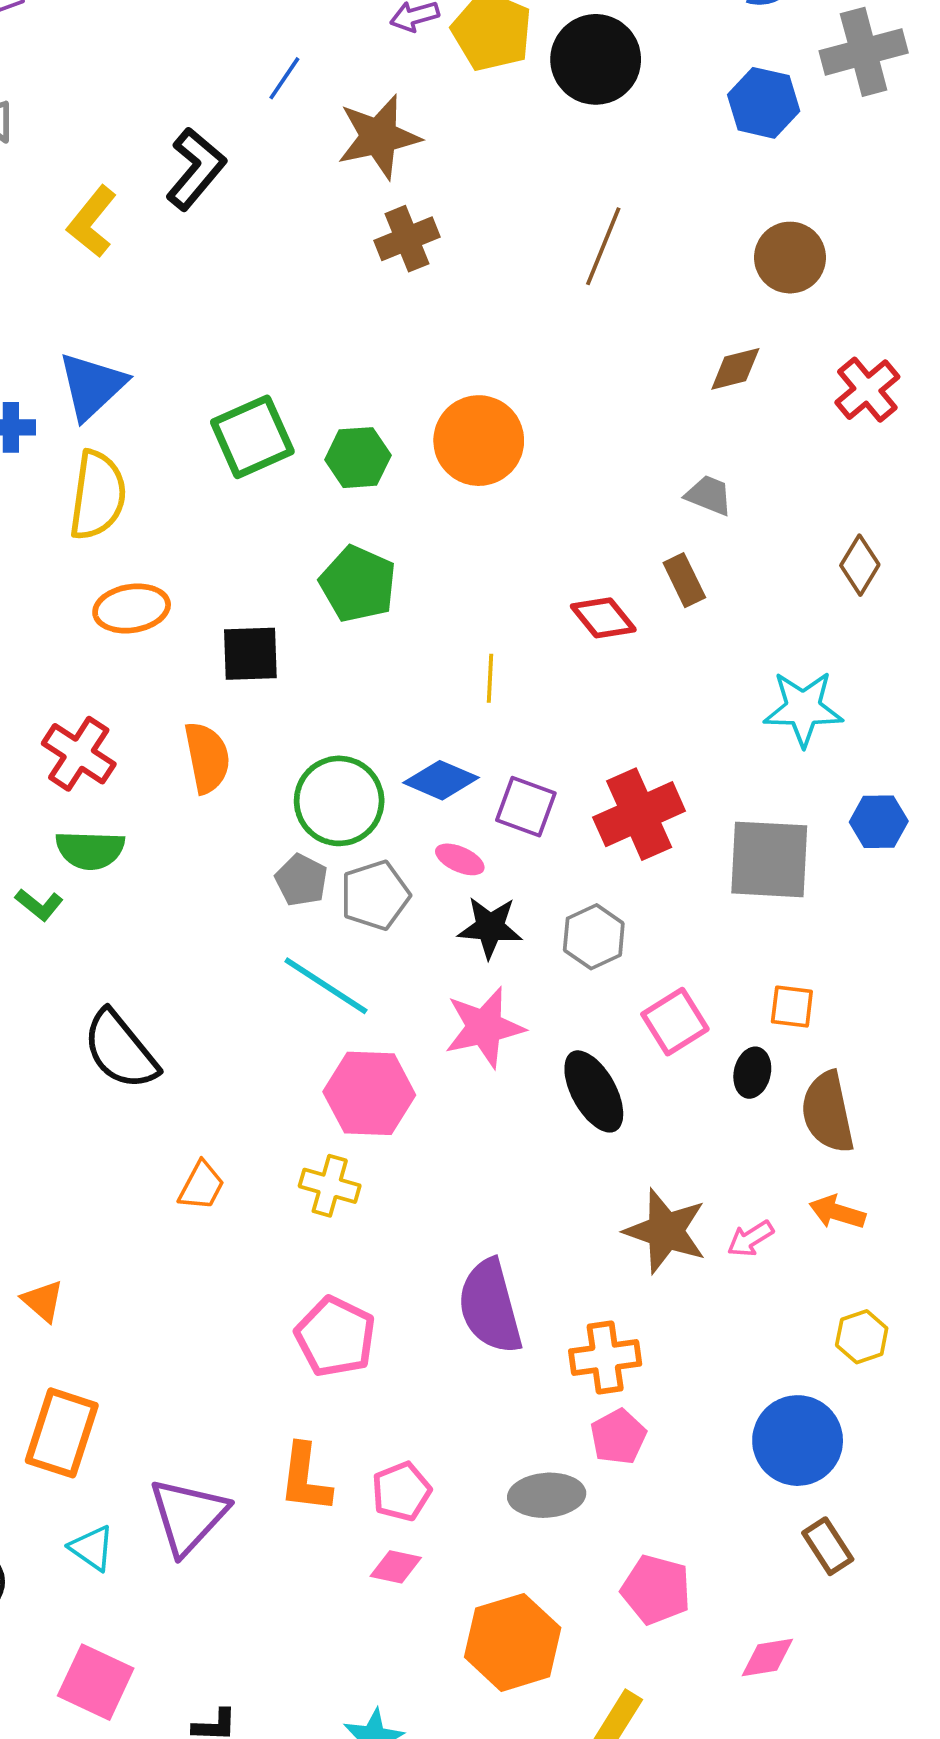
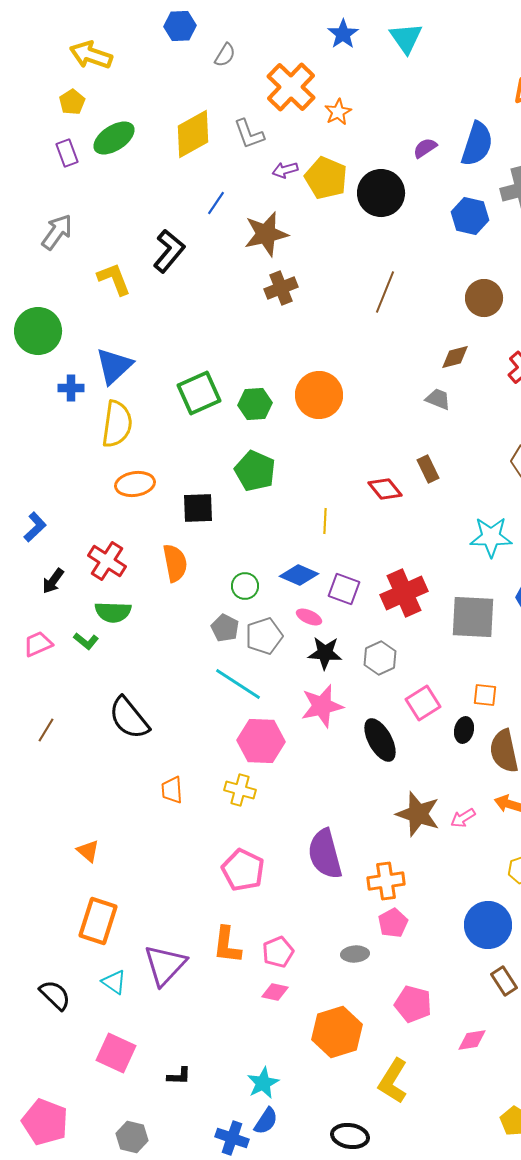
yellow L-shape: (92, 222) -> (114, 279), turned 120
gray trapezoid: (709, 495) -> (438, 399), moved
green circle: (339, 801) -> (245, 586), size x0.6
orange trapezoid: (201, 1186) -> (172, 790), turned 148
gray ellipse: (547, 1495) -> (355, 954), size x0.7

